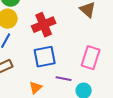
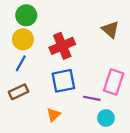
purple line: (64, 79) -> (92, 98), moved

